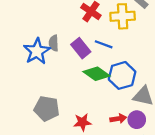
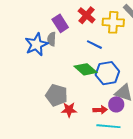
purple rectangle: (81, 48) -> (60, 23), moved
gray pentagon: (47, 109) -> (57, 95), moved
purple circle: (137, 120) -> (116, 104), moved

